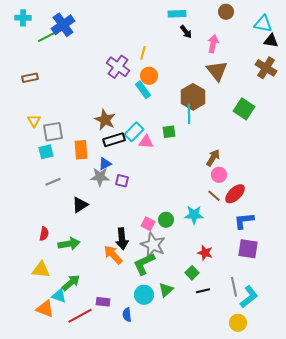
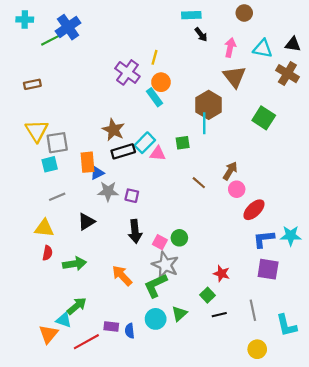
cyan triangle: (263, 24) -> (263, 49), moved
yellow triangle: (34, 121) -> (37, 131), size x1.6
blue triangle: (105, 164) -> (97, 173), moved
brown line: (214, 196) -> (199, 183), moved
cyan star: (194, 215) -> (291, 236), moved
black arrow: (122, 239) -> (135, 231), moved
yellow triangle: (41, 270) -> (44, 228), moved
cyan L-shape: (249, 297) -> (286, 325), moved, turned 115
orange triangle: (45, 309) -> (49, 334), turned 48
blue semicircle: (127, 315) -> (130, 331), moved

